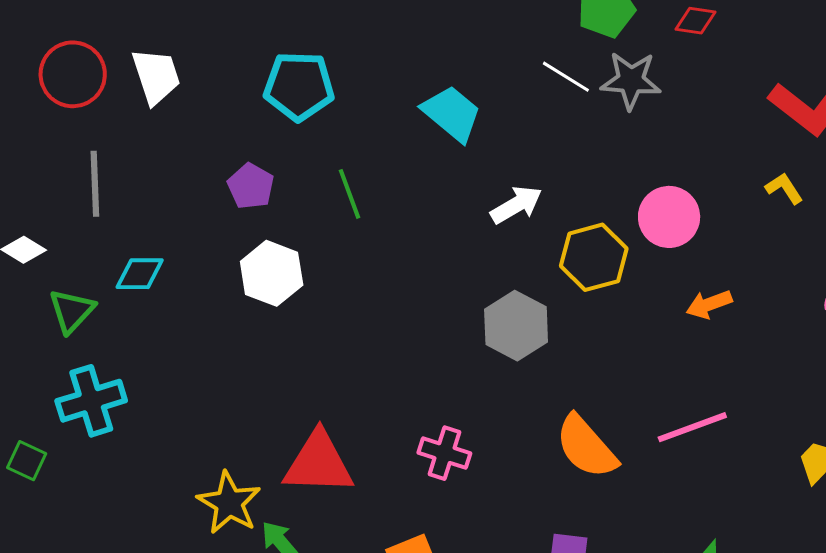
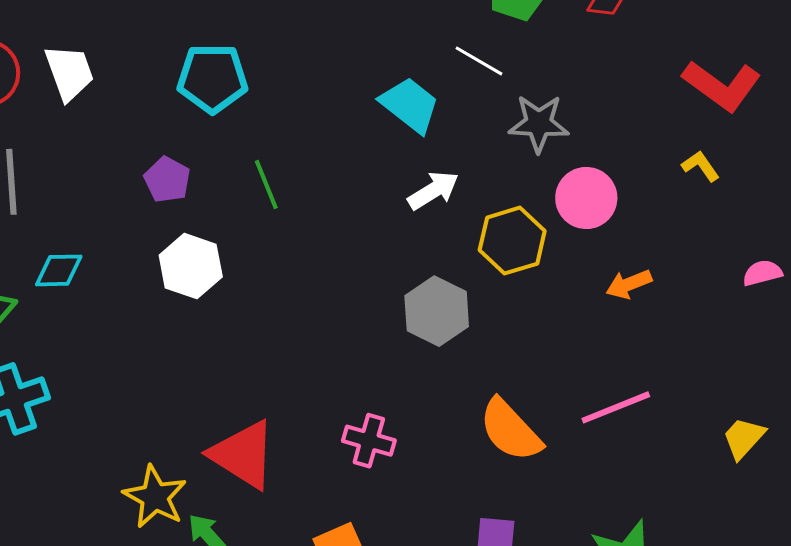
gray star: (631, 80) -> (539, 123), moved
cyan trapezoid: (452, 113) -> (410, 105), moved
red triangle: (318, 463) -> (243, 455), turned 32

